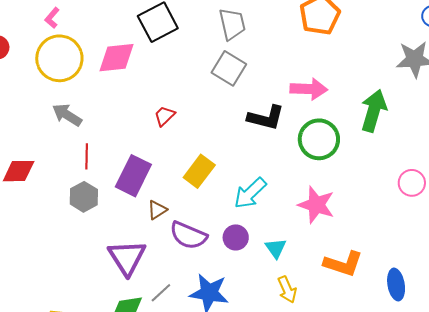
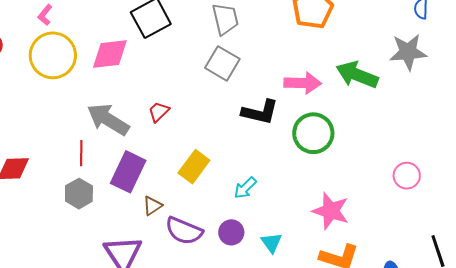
green arrow: (374, 111) -> (357, 75), moved, turned -84
gray arrow: (67, 115) -> (108, 119), moved, size x1.4
cyan arrow: (250, 193) -> (245, 188), size x0.7
pink star: (316, 205) -> (331, 211), moved

